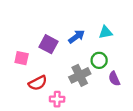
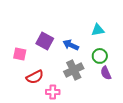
blue arrow: (76, 37) -> (71, 45), moved, turned -119
green circle: (99, 60) -> (100, 56), moved

